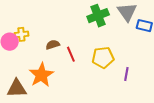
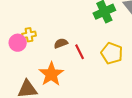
yellow pentagon: (103, 58) -> (112, 53), turned 30

